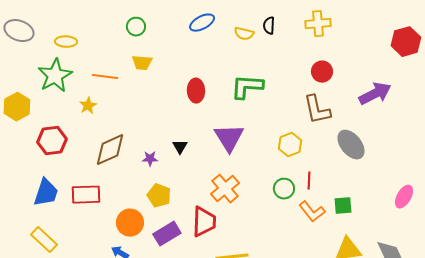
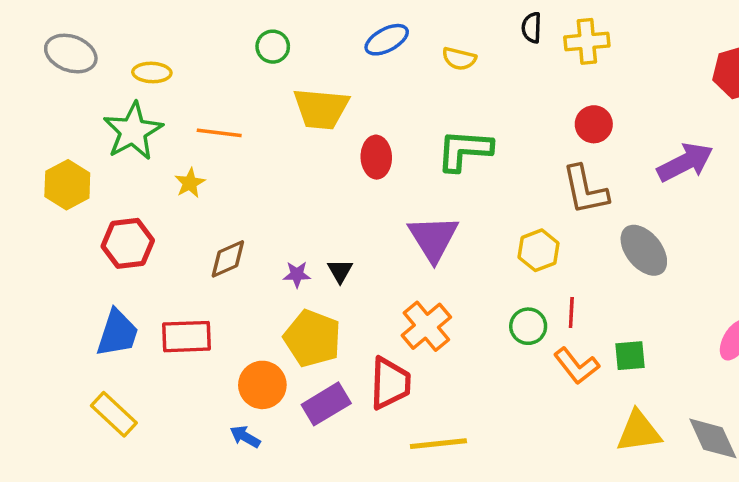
black semicircle: (269, 26) -> (532, 28), moved
yellow trapezoid: (142, 63) -> (321, 109), moved, size x1.6
black triangle: (180, 147) -> (340, 271), moved
brown diamond: (110, 150) -> (228, 259), size x0.7
yellow pentagon: (159, 196) -> (312, 338), size x1.4

